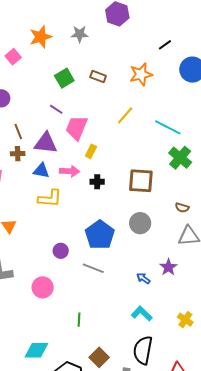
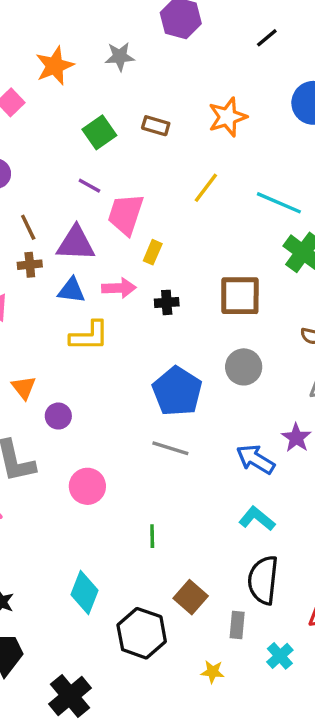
black line: (165, 45) -> (267, 38), moved
purple circle: (61, 251) -> (58, 416), moved
blue arrow: (143, 278) -> (256, 459), size x1.6
cyan diamond: (36, 350) -> (84, 593), turned -65

